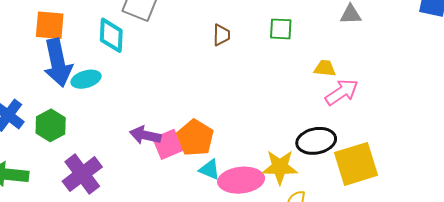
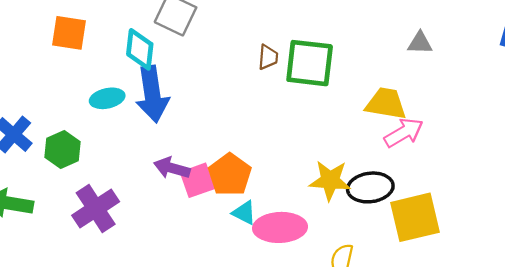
green square: (281, 29) -> (310, 63), moved, size x1.8
blue arrow: (58, 63) -> (152, 94), moved
yellow trapezoid: (325, 68) -> (386, 104), size x1.6
yellow star: (280, 167) -> (330, 180), moved

